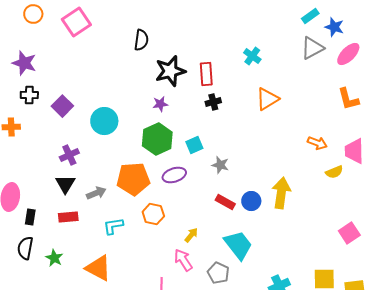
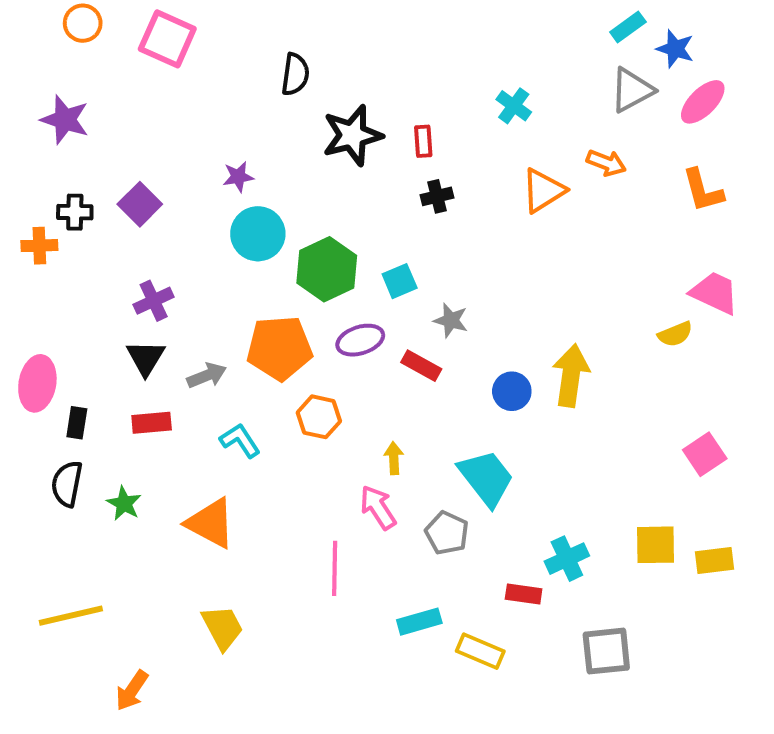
pink square: (76, 22) -> (167, 39), turned -32
red rectangle: (206, 74) -> (423, 141), size x0.7
black cross: (29, 95) -> (75, 212), moved
purple star: (160, 104) -> (238, 177), moved
cyan circle: (104, 121) -> (258, 234), moved
orange arrow: (317, 143) -> (606, 163), moved
pink trapezoid: (354, 151) -> (715, 293), turned 116
red rectangle: (225, 202) -> (421, 366), moved
cyan L-shape: (113, 226) -> (240, 440), turned 65
yellow arrow: (191, 235) -> (394, 458), turned -42

